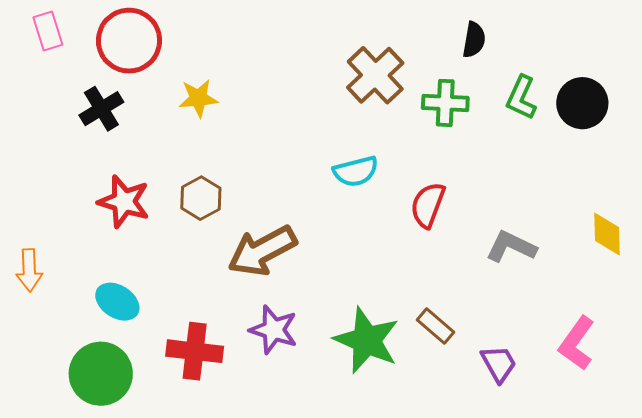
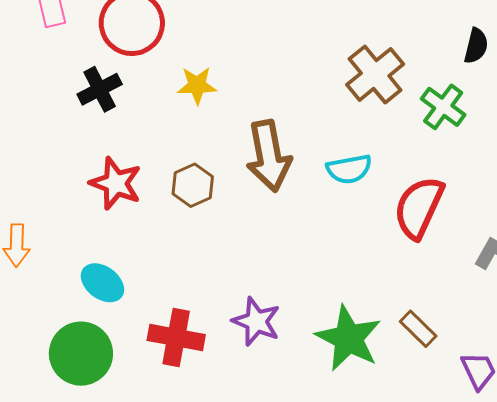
green cross: (445, 103) -> (443, 107), turned 30
red semicircle: (428, 205) -> (419, 207), size x1.4
brown arrow: (262, 251) -> (269, 156), moved, turned -76

